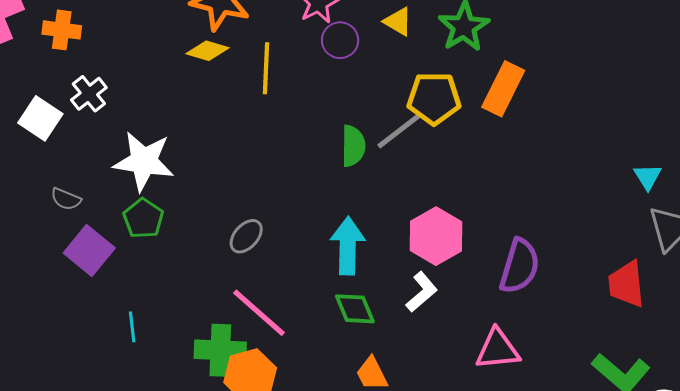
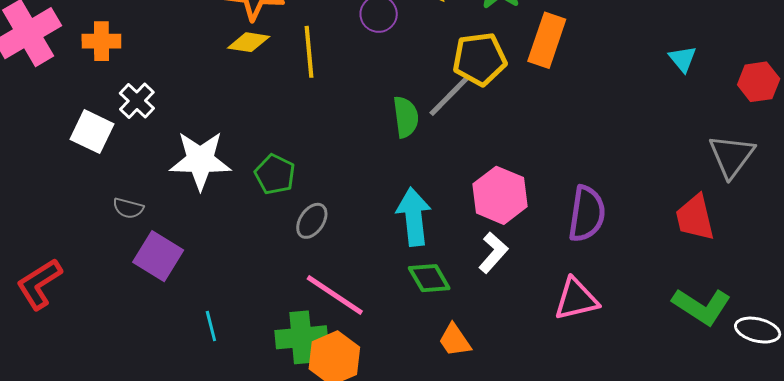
cyan triangle: (648, 177) -> (683, 59), moved
green pentagon: (143, 218) -> (275, 174), moved

